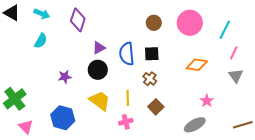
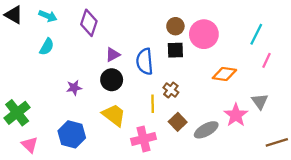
pink circle: (190, 23) -> (204, 34), moved
black square: (152, 54) -> (175, 50), moved
gray triangle: (236, 76) -> (260, 101), moved
yellow line: (128, 98) -> (153, 104), moved
pink star: (207, 101) -> (236, 115), size x1.5
pink cross: (126, 122) -> (144, 139), size x1.5
gray ellipse: (195, 125) -> (206, 130), moved

